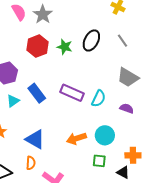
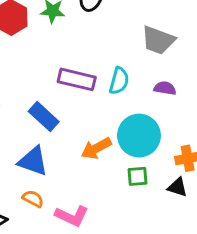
blue rectangle: (37, 93) -> (44, 116), moved
cyan circle: (105, 135) -> (139, 136), size x1.4
orange semicircle: (31, 163) -> (33, 199), turned -56

